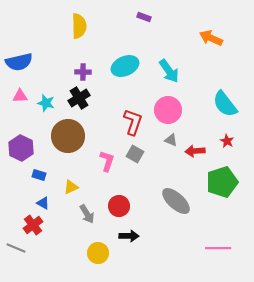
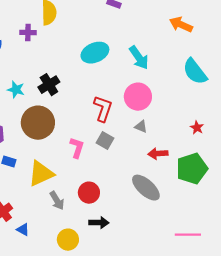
purple cross: (83, 72) -> (28, 33), moved
cyan semicircle: (225, 104) -> (195, 72), moved
red arrow: (195, 151) -> (158, 154), moved
yellow triangle: (71, 187) -> (41, 174), size x1.8
blue triangle: (43, 203) -> (23, 230), moved

